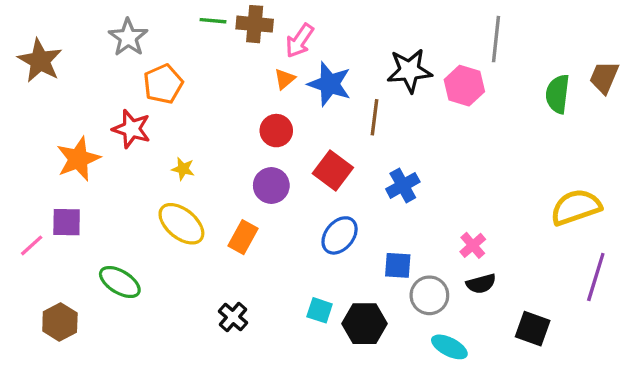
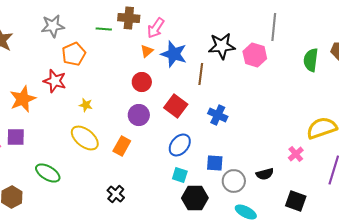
green line: (213, 21) -> (104, 29), moved
gray star: (128, 37) -> (53, 26), turned 30
blue cross: (403, 185) -> (218, 115), turned -36
pink cross: (473, 245) -> (296, 154), moved
cyan square: (320, 310) -> (180, 175), moved

